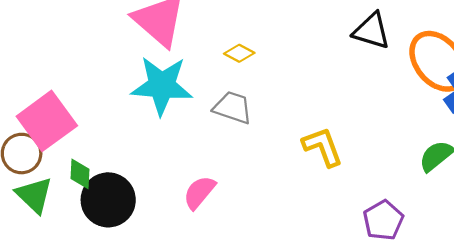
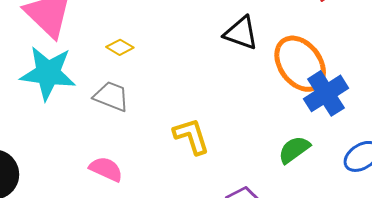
pink semicircle: (199, 192) -> (106, 169), moved, turned 72

